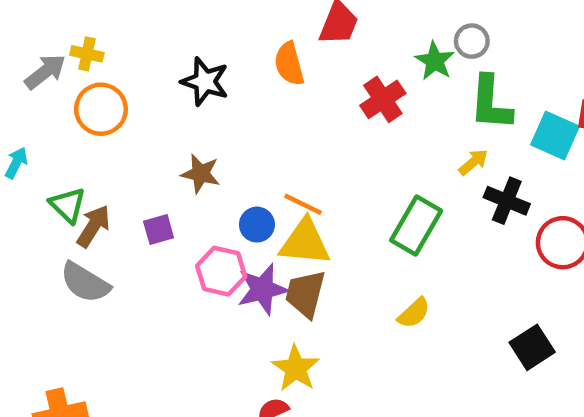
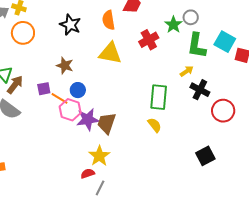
cyan square: (555, 135) -> (225, 42), moved
orange line: (303, 204) -> (59, 98), moved
blue circle: (257, 225) -> (78, 90), moved
green rectangle: (416, 225) -> (159, 97), turned -30
yellow triangle: (305, 242) -> (110, 53), moved
yellow semicircle: (414, 313) -> (155, 125), moved, turned -91

